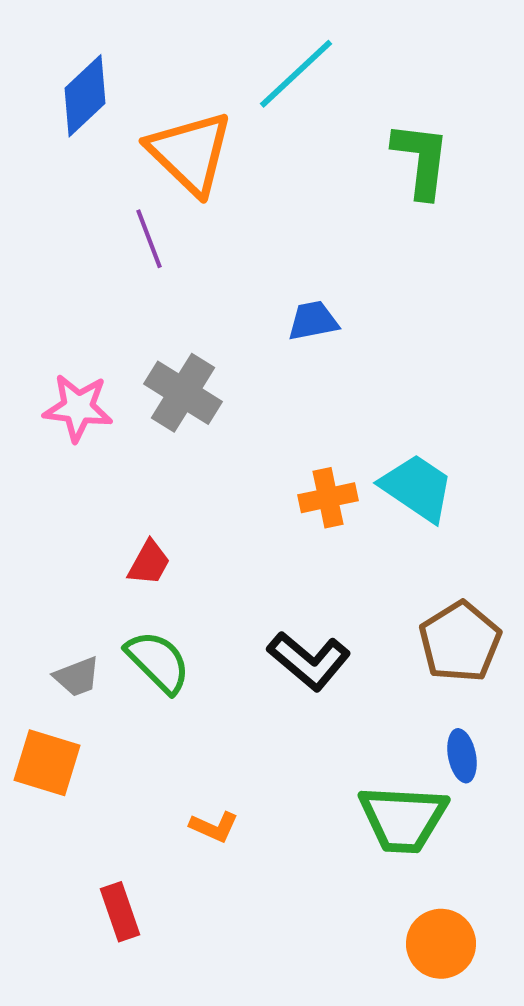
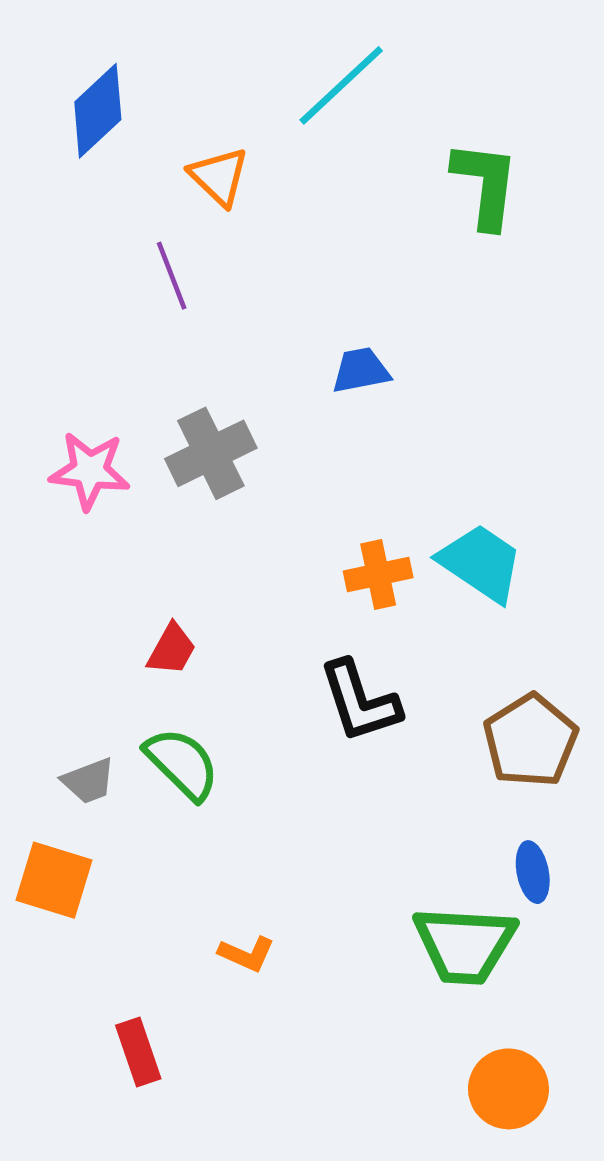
orange triangle: (190, 153) -> (219, 176), size x0.6
gray cross: (183, 393) -> (211, 453), turned 32
black L-shape: (309, 661) -> (360, 701), moved, turned 32

